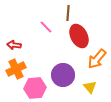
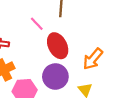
red ellipse: (79, 36) -> (58, 46), moved

